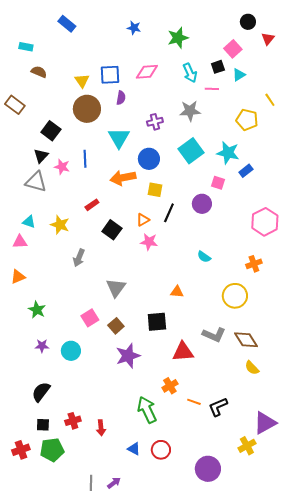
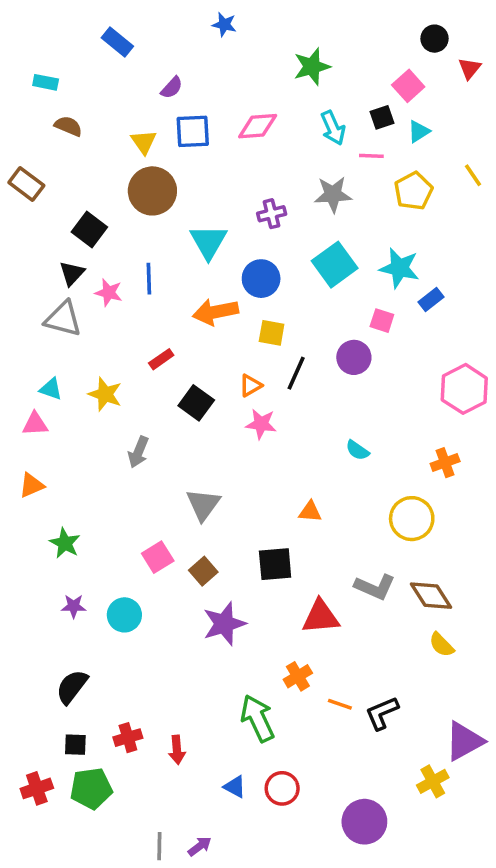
blue star: (134, 28) -> (224, 25), moved
purple semicircle: (121, 98) -> (172, 88), moved, turned 32
yellow pentagon: (247, 120) -> (413, 191), moved, turned 30

